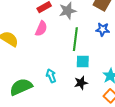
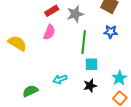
cyan arrow: (51, 76) -> (60, 79), turned -88
green semicircle: (21, 87) -> (30, 91), size x0.7

